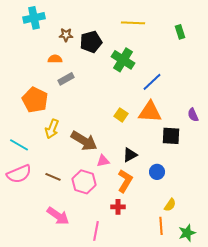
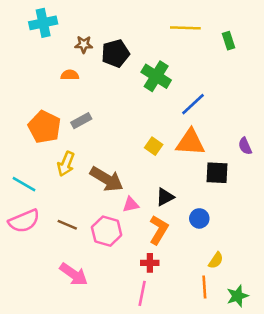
yellow line: (133, 23) -> (185, 28), moved
gray rectangle: (66, 79) -> (81, 121), moved
pink line: (96, 231) -> (142, 293), moved

